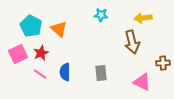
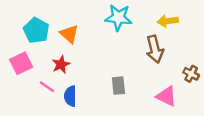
cyan star: (101, 15) -> (118, 18), size x1.6
red star: (41, 53) -> (61, 64), moved
brown cross: (163, 63) -> (191, 74), turned 32
blue semicircle: (65, 72) -> (70, 96), moved

